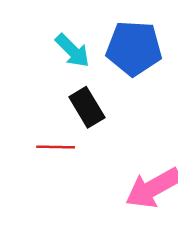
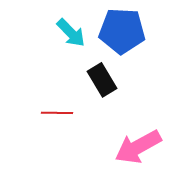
black rectangle: (87, 107) -> (102, 80), moved

